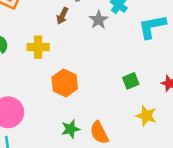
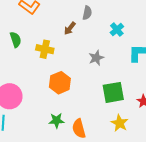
gray star: (98, 20) -> (96, 58), moved
green square: (131, 81) -> (113, 92), size x1.6

